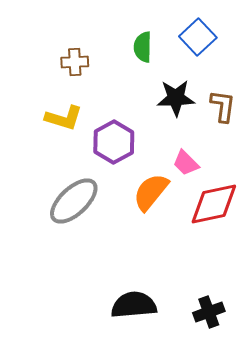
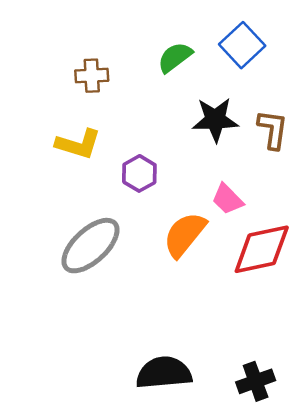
green semicircle: (143, 47) -> (175, 57), turned 52
purple hexagon: (114, 142) -> (139, 173), size x0.7

